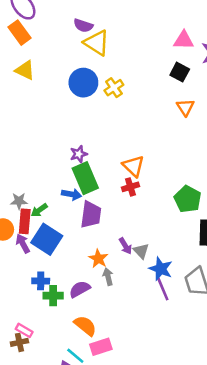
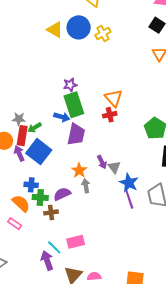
yellow triangle: (25, 70) -> (55, 30), moved
orange semicircle: (85, 326) -> (21, 203), moved
brown cross: (19, 342) -> (51, 212), moved

